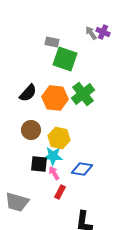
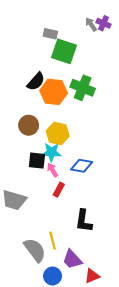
black semicircle: (28, 93) -> (36, 82), moved
green cross: (83, 94) -> (83, 88), turned -30

